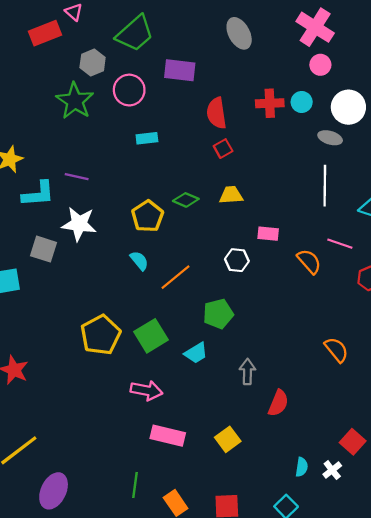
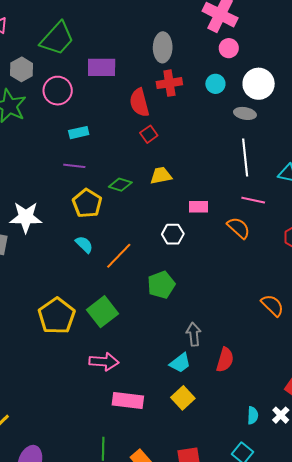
gray ellipse: (239, 33) -> (163, 47), moved, turned 36
red cross: (270, 103) -> (169, 83), moved
purple line: (77, 177) -> (74, 166), moved
pink line: (340, 244) -> (253, 200), moved
cyan trapezoid: (196, 353) -> (180, 363), moved

